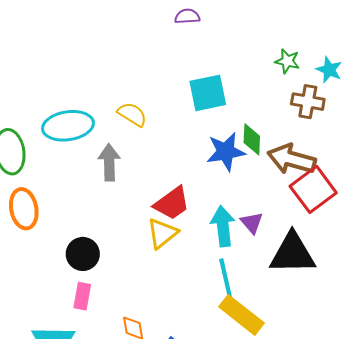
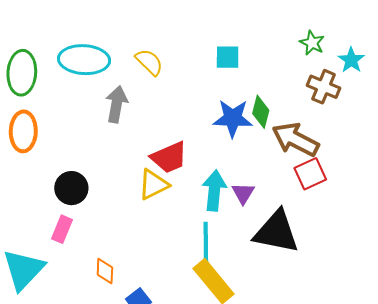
cyan square: (208, 93) -> (228, 57), size x0.7
red square: (313, 189) -> (310, 174), size x0.7

